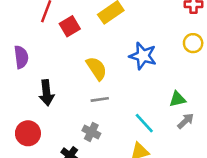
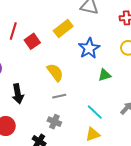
blue star: (143, 56) -> (89, 48), moved, turned 30
green triangle: (177, 99) -> (105, 75), moved

